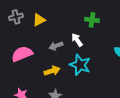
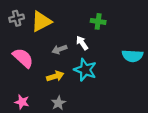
yellow triangle: (39, 20) -> (41, 21), size x1.5
pink semicircle: (22, 54) -> (23, 58), turned 65

